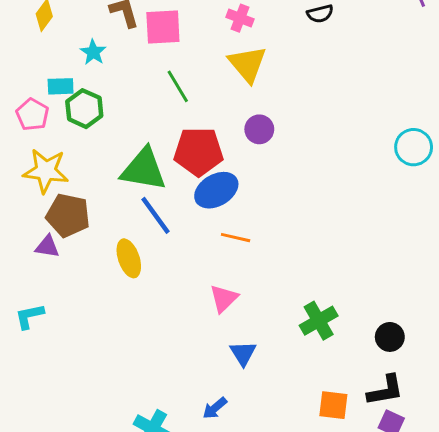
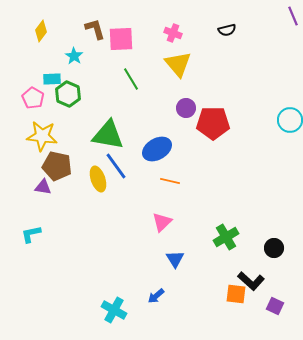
red pentagon: (199, 152) -> (213, 123), moved
yellow ellipse: (129, 258) -> (98, 179), moved
black L-shape: (385, 390) -> (251, 281), moved, turned 52

